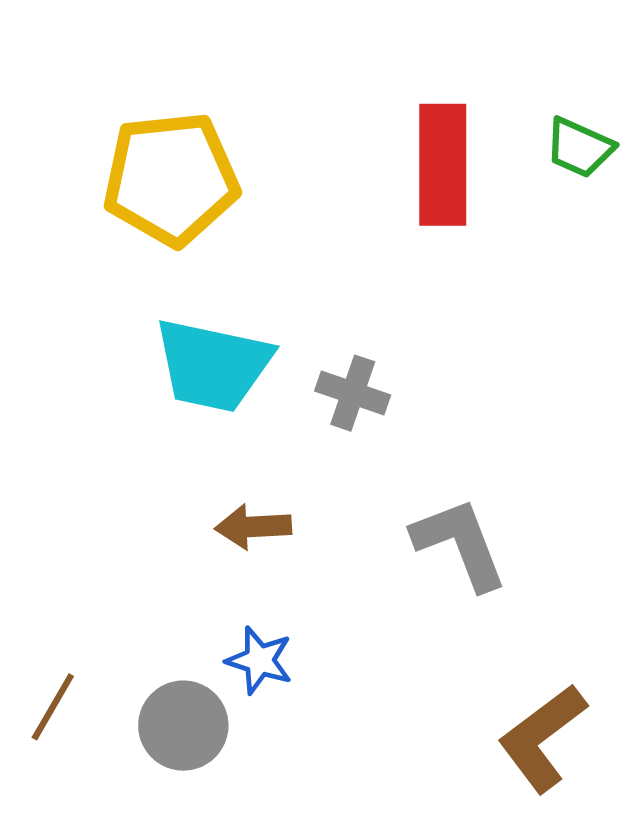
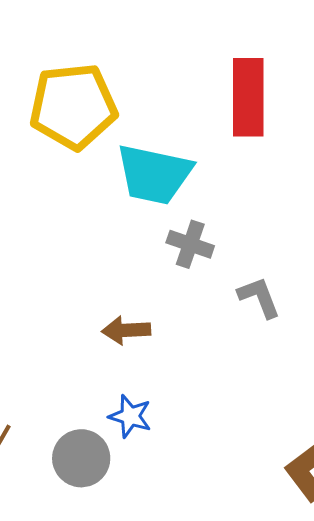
cyan trapezoid: (213, 365) -> (154, 174), moved
gray L-shape: (460, 544) -> (259, 297), moved, size x0.7

